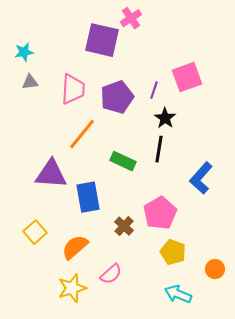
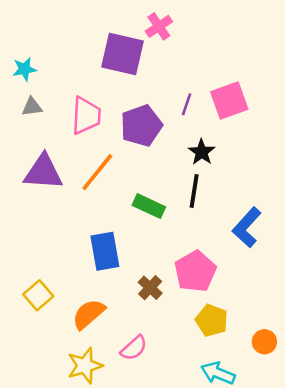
purple line: (154, 90) -> (187, 104), moved
purple triangle: (51, 174) -> (43, 172), moved

